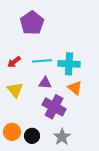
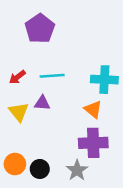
cyan cross: (69, 64) -> (104, 80), moved
purple triangle: (45, 83) -> (42, 103), moved
purple cross: (54, 107) -> (93, 143), moved, turned -30

